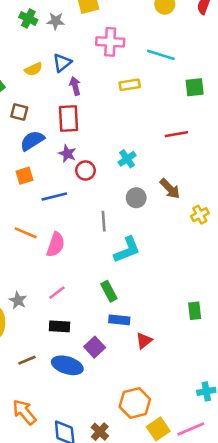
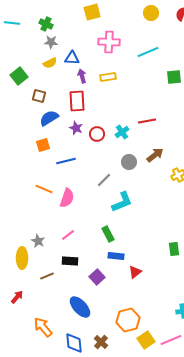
gray star: (56, 21) -> (51, 42), moved
cyan line: (161, 55) -> (148, 52), turned -40
blue triangle: (62, 63) -> (72, 58), turned 42
yellow rectangle: (130, 85) -> (108, 77), moved
red line: (176, 134) -> (147, 121), moved
red circle: (85, 170) -> (97, 134), moved
brown arrow: (170, 189) -> (155, 155), turned -84
gray line: (104, 221) -> (104, 180), turned 49
brown line: (27, 360) -> (47, 276), moved
blue ellipse: (67, 365) -> (80, 307), moved, turned 30

